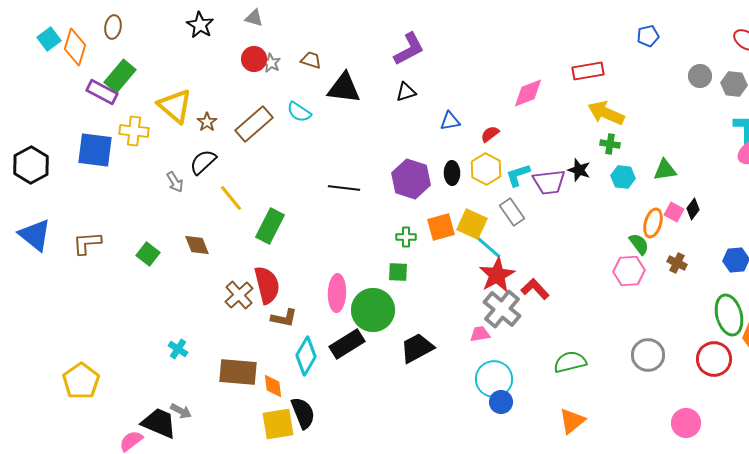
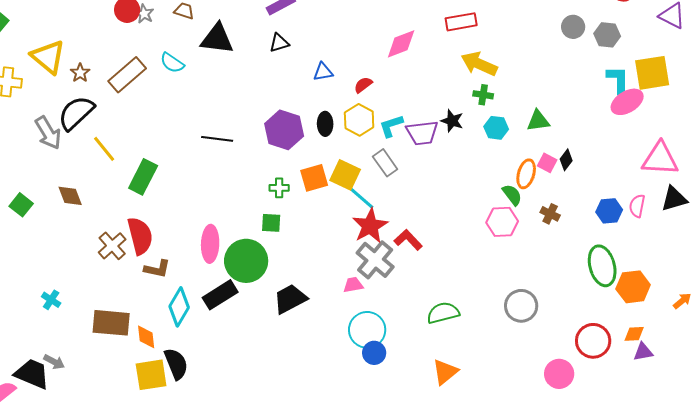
black semicircle: (203, 162) -> (76, 113), size x1.4
gray arrow: (175, 182) -> (48, 133), size x1.6
red circle: (714, 359) -> (593, 341), moved

